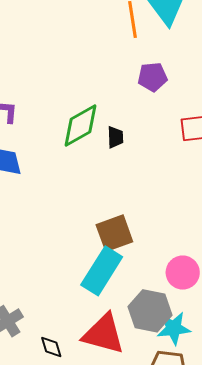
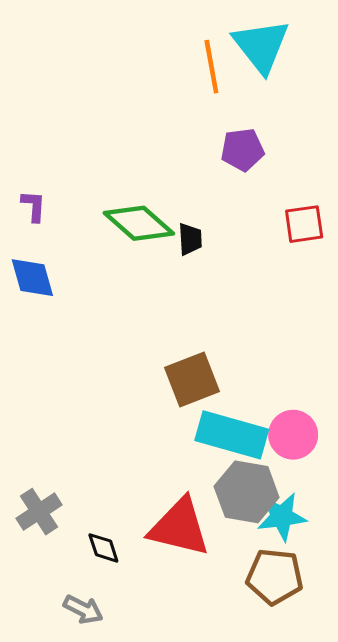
green diamond: (81, 126) -> (139, 223), turned 72
cyan rectangle: (102, 271) -> (232, 435), moved, turned 75

